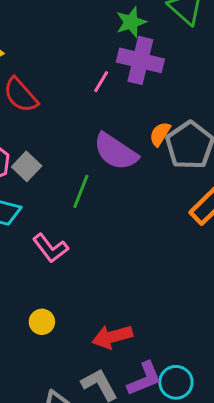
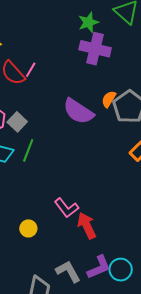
pink line: (101, 82) -> (31, 70), moved
green line: (81, 191) -> (28, 150), moved
pink L-shape: (50, 248) -> (66, 208), moved
red arrow: (112, 337) -> (87, 226), moved, turned 80

